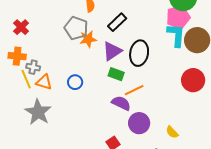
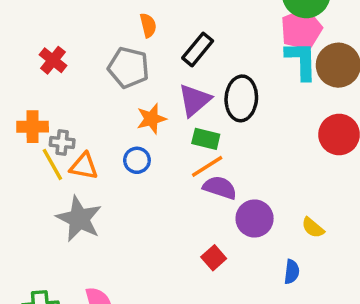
red cross: (21, 27) -> (53, 60), moved
orange star: (88, 39) -> (151, 119), moved
orange line: (134, 90) -> (207, 166), moved

